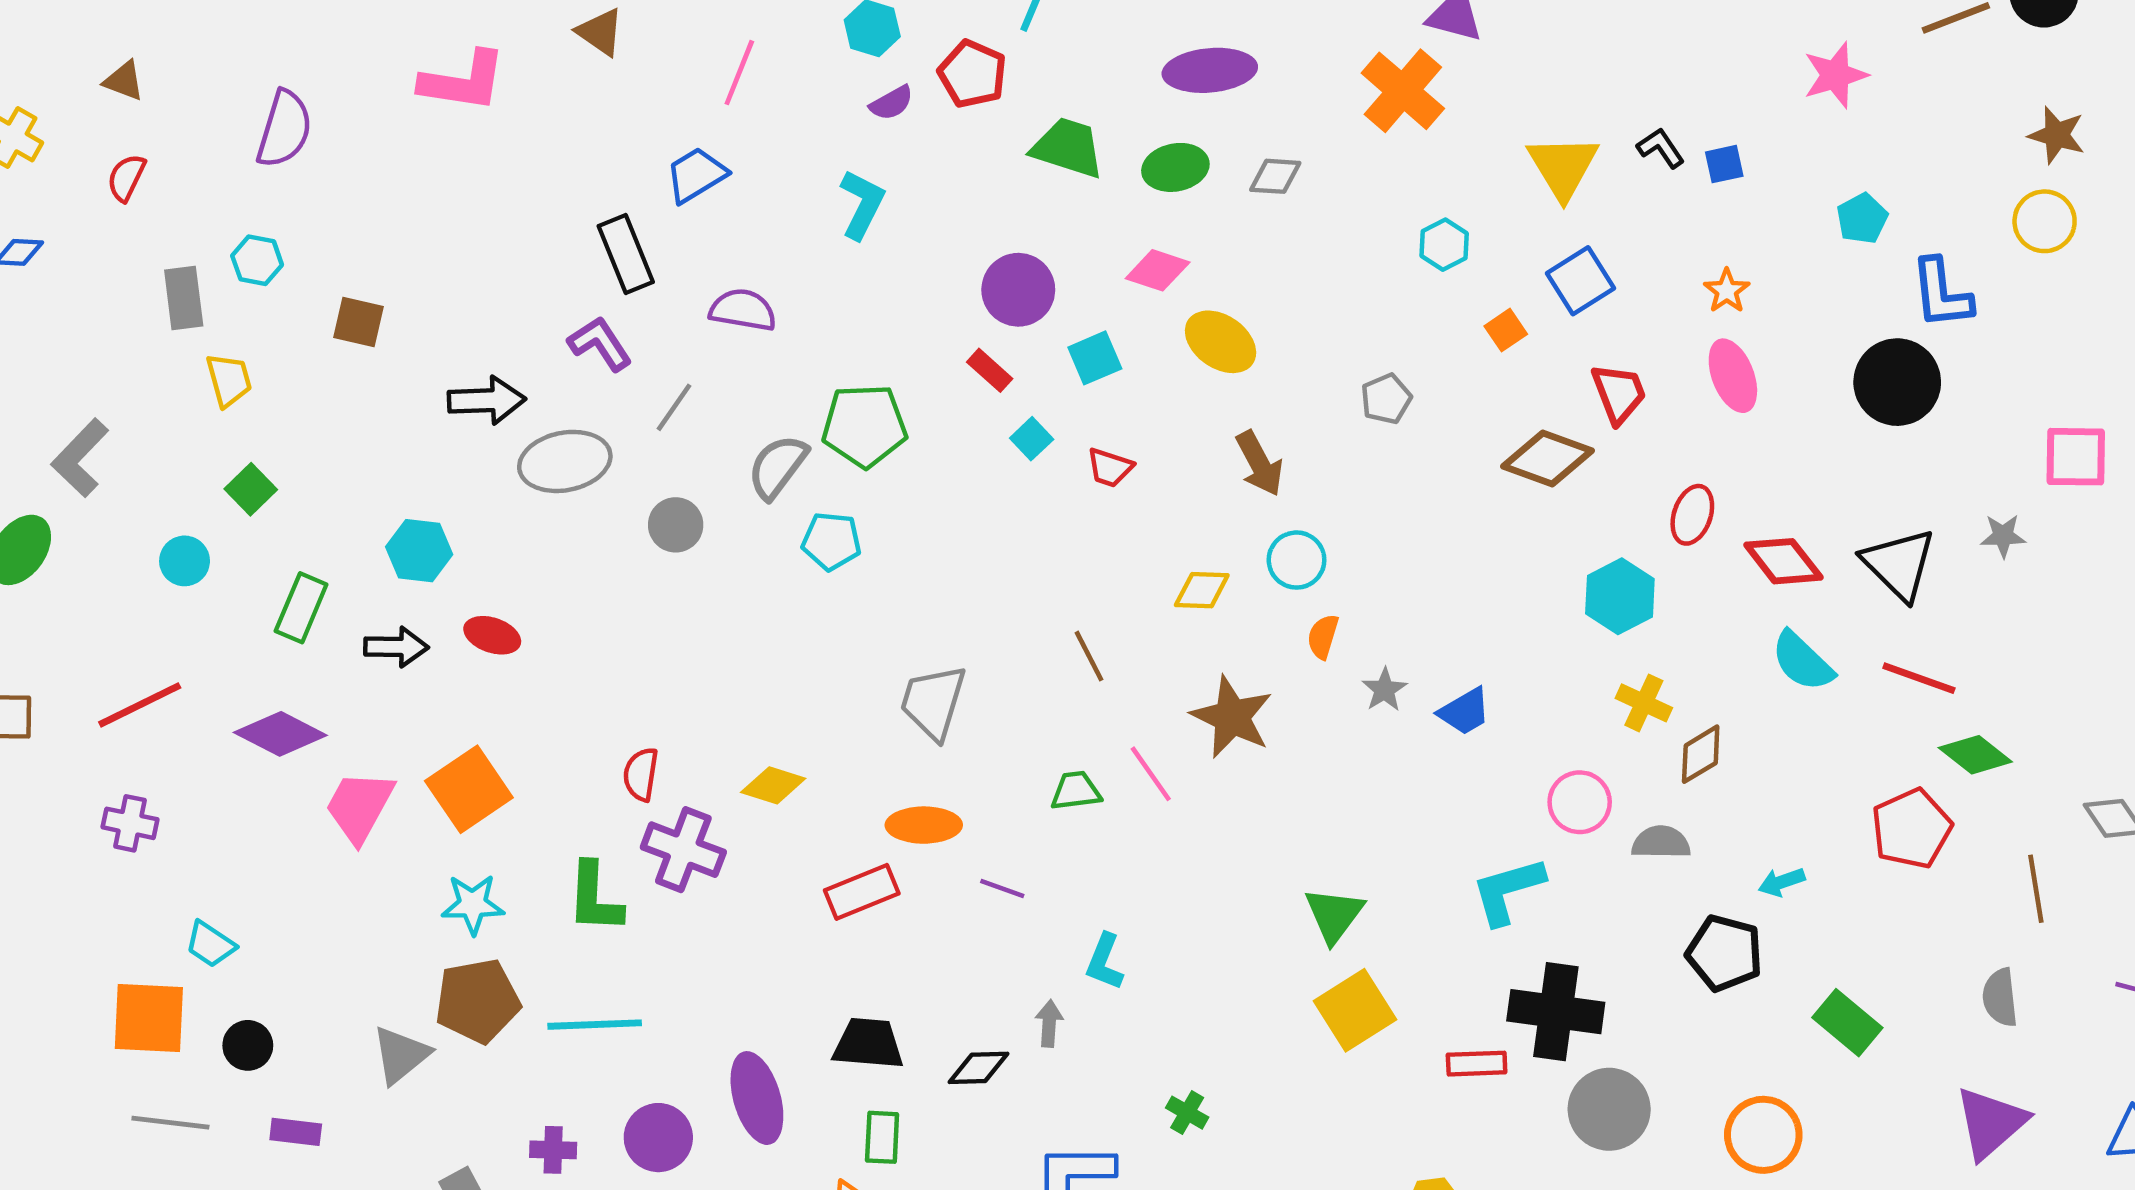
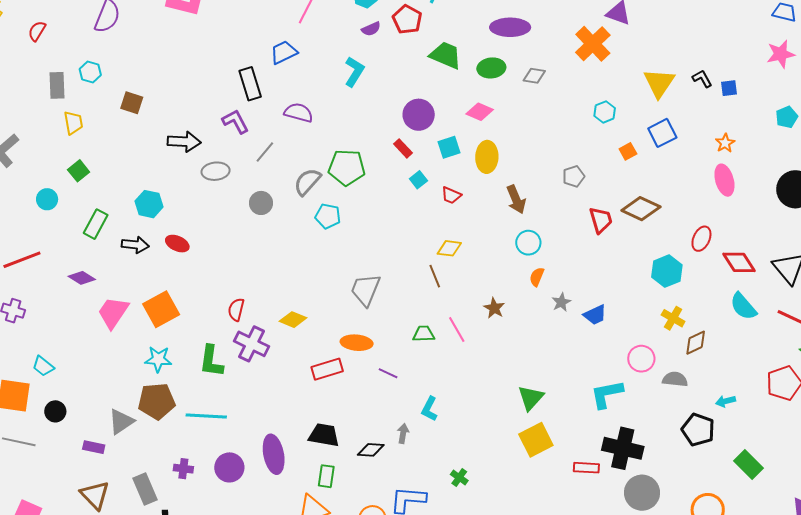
yellow ellipse: (1221, 342) -> (487, 157), moved, turned 52
red trapezoid: (1619, 393) -> (601, 220), moved
gray ellipse: (565, 461) -> (216, 171), size x0.7
yellow diamond: (1202, 590) -> (449, 248), moved
brown star: (1232, 717) -> (494, 308), size x0.6
purple diamond: (280, 734) -> (82, 278), size x0.7
purple rectangle: (296, 1132) -> (94, 447), moved

